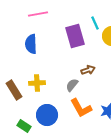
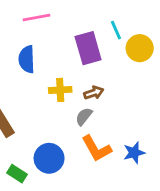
brown arrow: (88, 70) -> (94, 93), moved
yellow cross: (37, 83) -> (60, 90), moved

